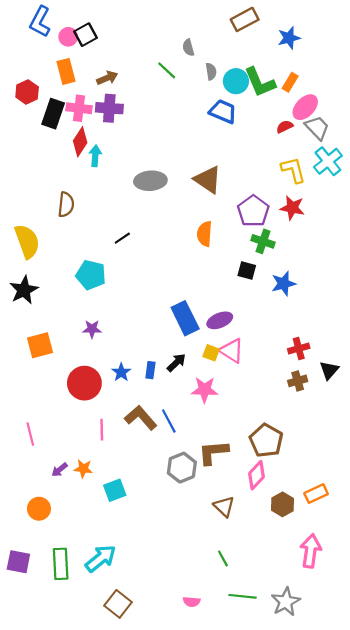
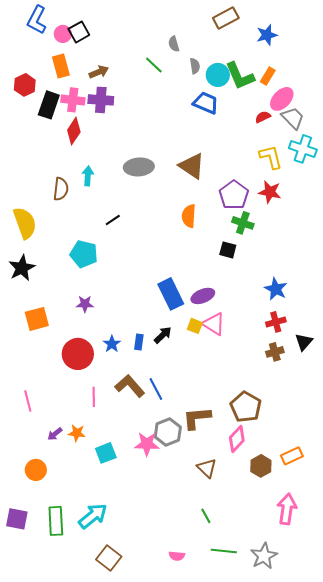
cyan arrow: (95, 156) -> (88, 176), moved
cyan cross: (328, 161) -> (303, 149), turned -32
blue star: (284, 284) -> (276, 289), moved, turned -30
pink star: (205, 390) -> (147, 444), moved

